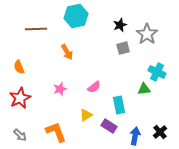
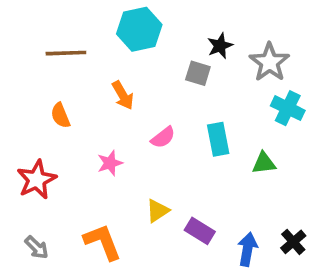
gray square: (123, 48) -> (198, 73), moved, turned 32
orange semicircle: (19, 67) -> (60, 115), moved
cyan cross: (157, 72) -> (288, 108), moved
pink semicircle: (94, 87) -> (163, 137), moved
cyan rectangle: (119, 105) -> (218, 139), moved

